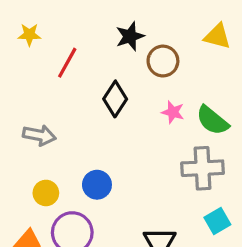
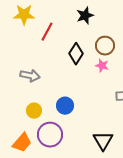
yellow star: (29, 35) -> (24, 15), size x1.5
brown circle: (163, 61) -> (105, 46), moved
pink star: (173, 112) -> (102, 66), moved

